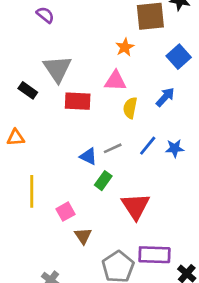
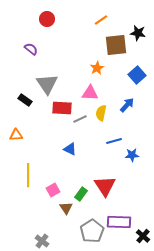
purple semicircle: (45, 15) -> (31, 49), moved
blue line: (148, 146) -> (114, 141), turned 35
gray line: (113, 148) -> (80, 119), moved
blue star: (175, 148) -> (132, 155), moved
green rectangle: (103, 181) -> (81, 194), moved

